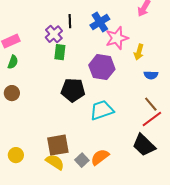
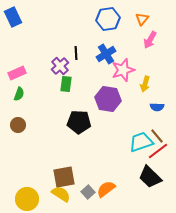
cyan trapezoid: (102, 110) -> (141, 142), moved
yellow circle: (16, 155) -> (27, 199), moved, size x1.5

